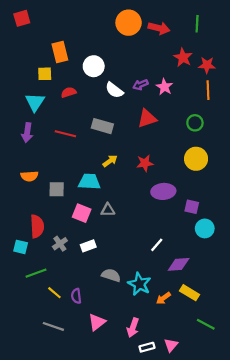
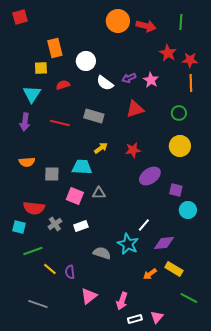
purple ellipse: (163, 191) -> (150, 176), turned -30
red semicircle: (37, 226) -> (34, 208), turned 100
cyan star: (139, 284) -> (128, 244), moved
gray line: (53, 326) -> (38, 304), moved

